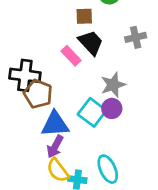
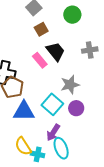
brown square: (84, 16) -> (41, 29), moved, turned -32
purple circle: (112, 108) -> (76, 108), moved
purple arrow: (55, 147) -> (53, 133), moved

